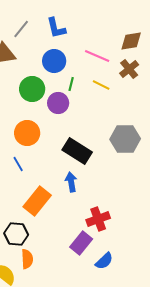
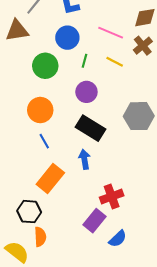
purple circle: (58, 103) -> (86, 92), moved
blue line: (18, 164) -> (44, 141), moved

